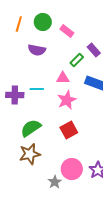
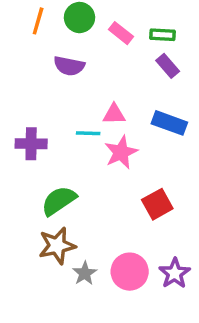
green rectangle: (77, 60) -> (162, 35), moved, turned 48
cyan line: (37, 89) -> (88, 133), moved
red square: (69, 130) -> (157, 204), moved
gray star: (55, 182) -> (85, 273), moved

